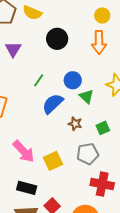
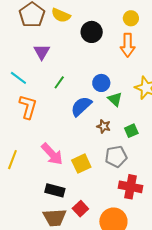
black circle: (57, 39) -> (92, 32), moved
green line: (39, 80) -> (59, 82), moved

